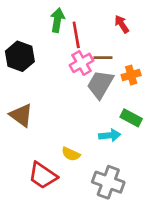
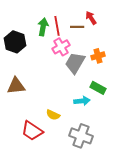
green arrow: (57, 20) -> (43, 27), moved
brown line: (103, 58) -> (77, 27), moved
brown triangle: (21, 115) -> (16, 86), turned -42

